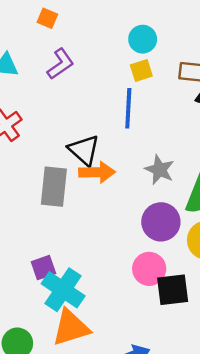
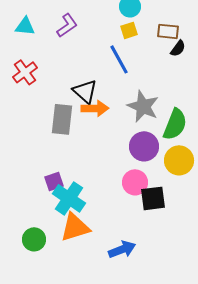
blue line: (128, 108) -> (119, 59), turned -32
gray star: (160, 170) -> (143, 106), size x1.4

